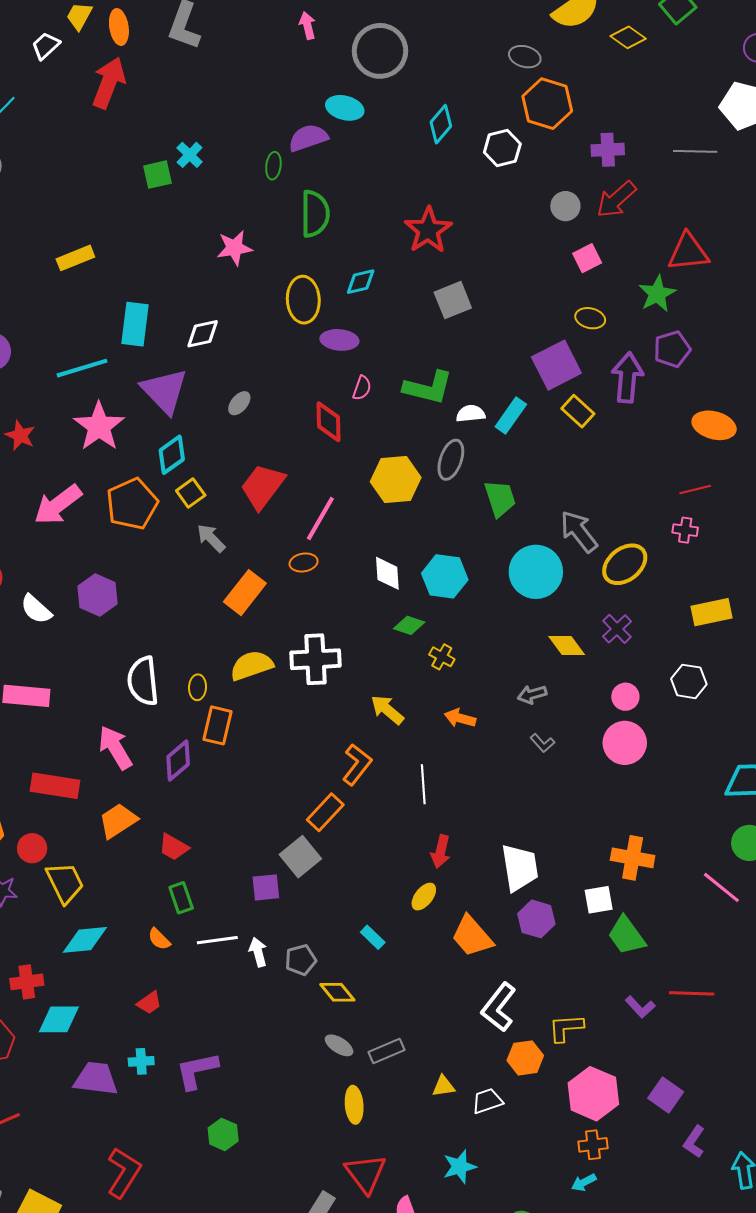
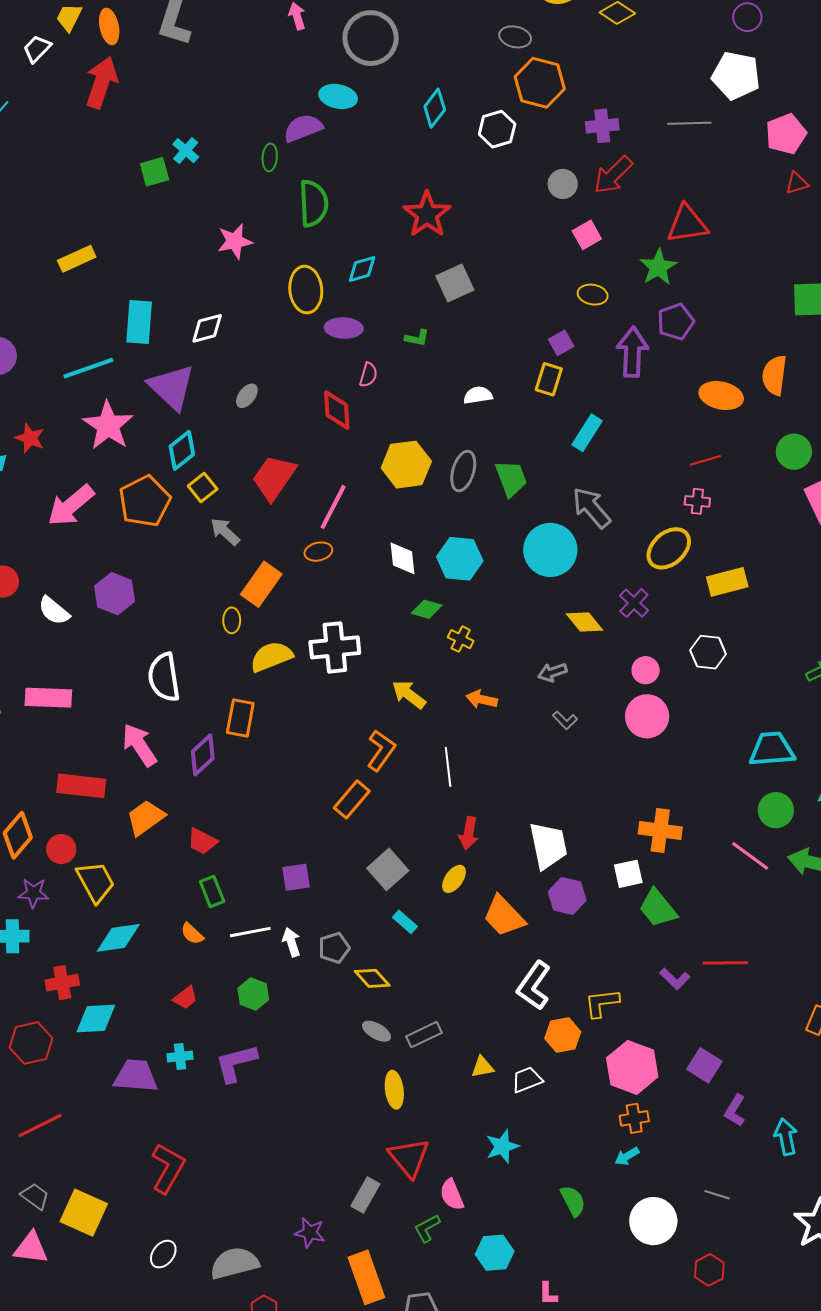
purple square: (556, 365) -> (561, 343), size x0.5
green L-shape: (428, 388) -> (417, 338), moved, size x0.5
yellow rectangle: (578, 411) -> (549, 379), moved, turned 68
cyan rectangle: (511, 416) -> (587, 433), moved
gray ellipse: (451, 460) -> (463, 471), moved
yellow ellipse: (625, 564) -> (669, 548), moved
yellow ellipse: (198, 687) -> (232, 620), moved
gray square: (300, 857) -> (388, 869), moved
green hexagon: (223, 1134) -> (253, 994), moved

